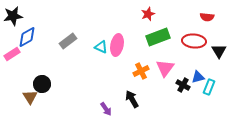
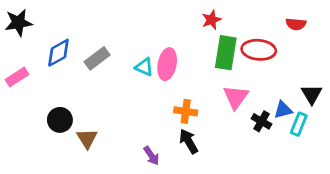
blue diamond: (27, 37) -> (58, 53), moved
green rectangle: (158, 37) -> (226, 53), turned -60
red ellipse: (194, 41) -> (259, 50), moved
black triangle: (219, 51) -> (312, 94), moved
orange cross: (141, 71) -> (186, 111), moved, turned 35
brown triangle: (30, 97) -> (87, 138), moved

